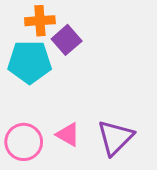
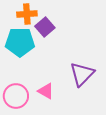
purple triangle: (115, 138) -> (82, 74), moved

